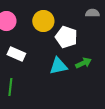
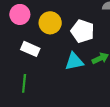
yellow circle: (43, 21) -> (50, 23), moved

